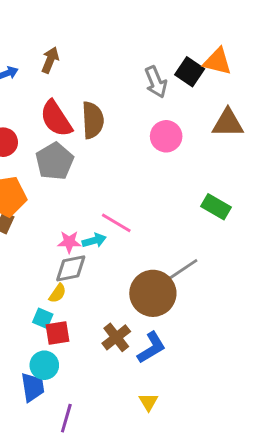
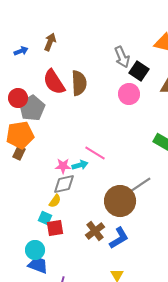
black square: (190, 72) -> (139, 71), moved
gray pentagon: (55, 161) -> (32, 108), moved
cyan circle: (44, 365) -> (35, 250), moved
blue trapezoid: (33, 387) -> (38, 265), turned -60

